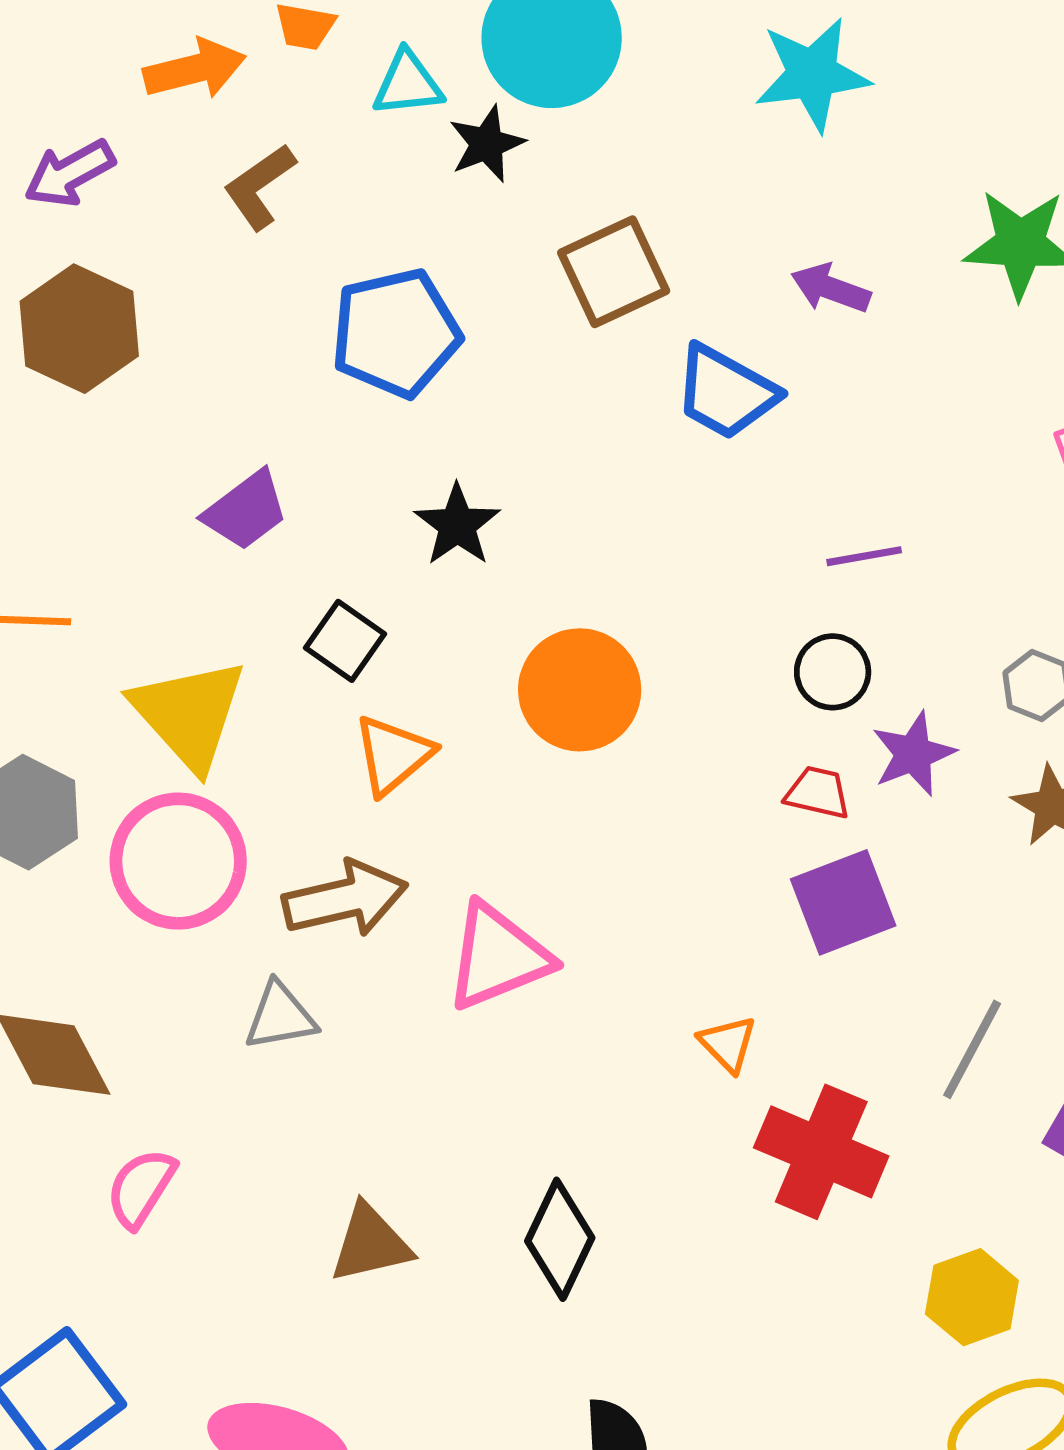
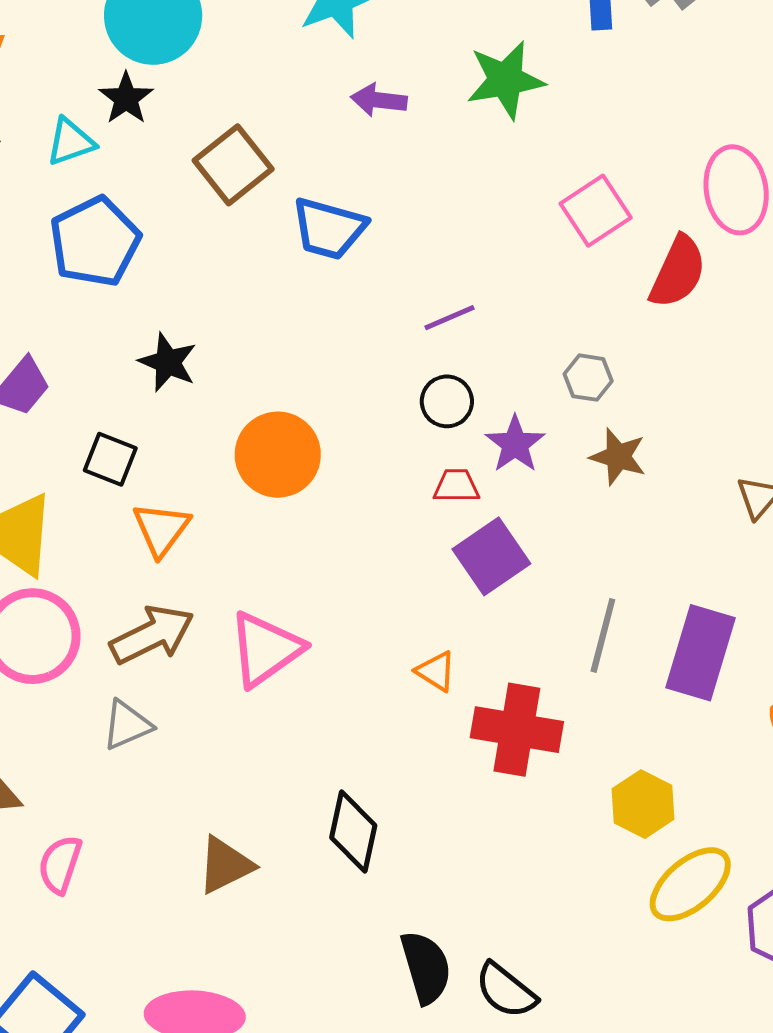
cyan triangle: (408, 84) -> (71, 142), moved
purple arrow: (831, 288) -> (379, 100), moved

